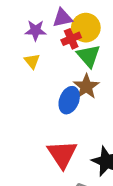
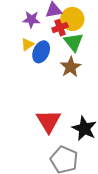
yellow triangle: (32, 61) -> (27, 44), turned 32
blue ellipse: (69, 100) -> (41, 52), moved

